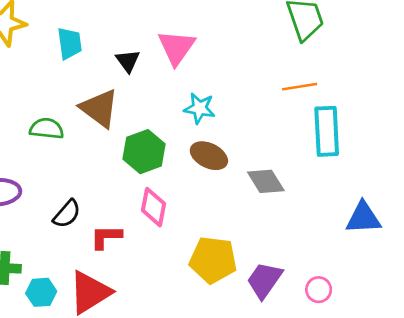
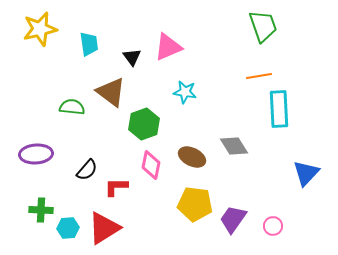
pink triangle: (176, 47) -> (168, 47), turned 32
brown ellipse: (209, 156) -> (192, 157), moved
blue triangle: (363, 218) -> (306, 173), turned -44

